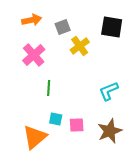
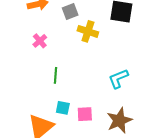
yellow cross: (80, 46) -> (88, 31), turned -36
pink cross: (34, 55) -> (40, 41), size x0.6

